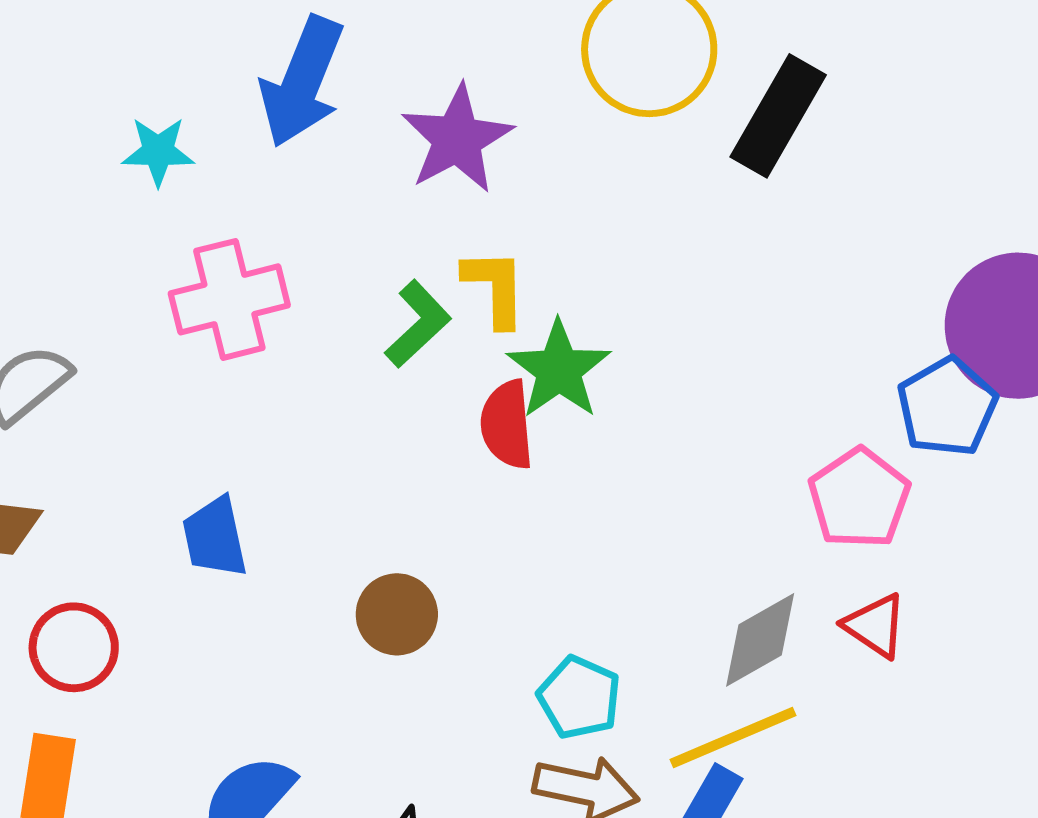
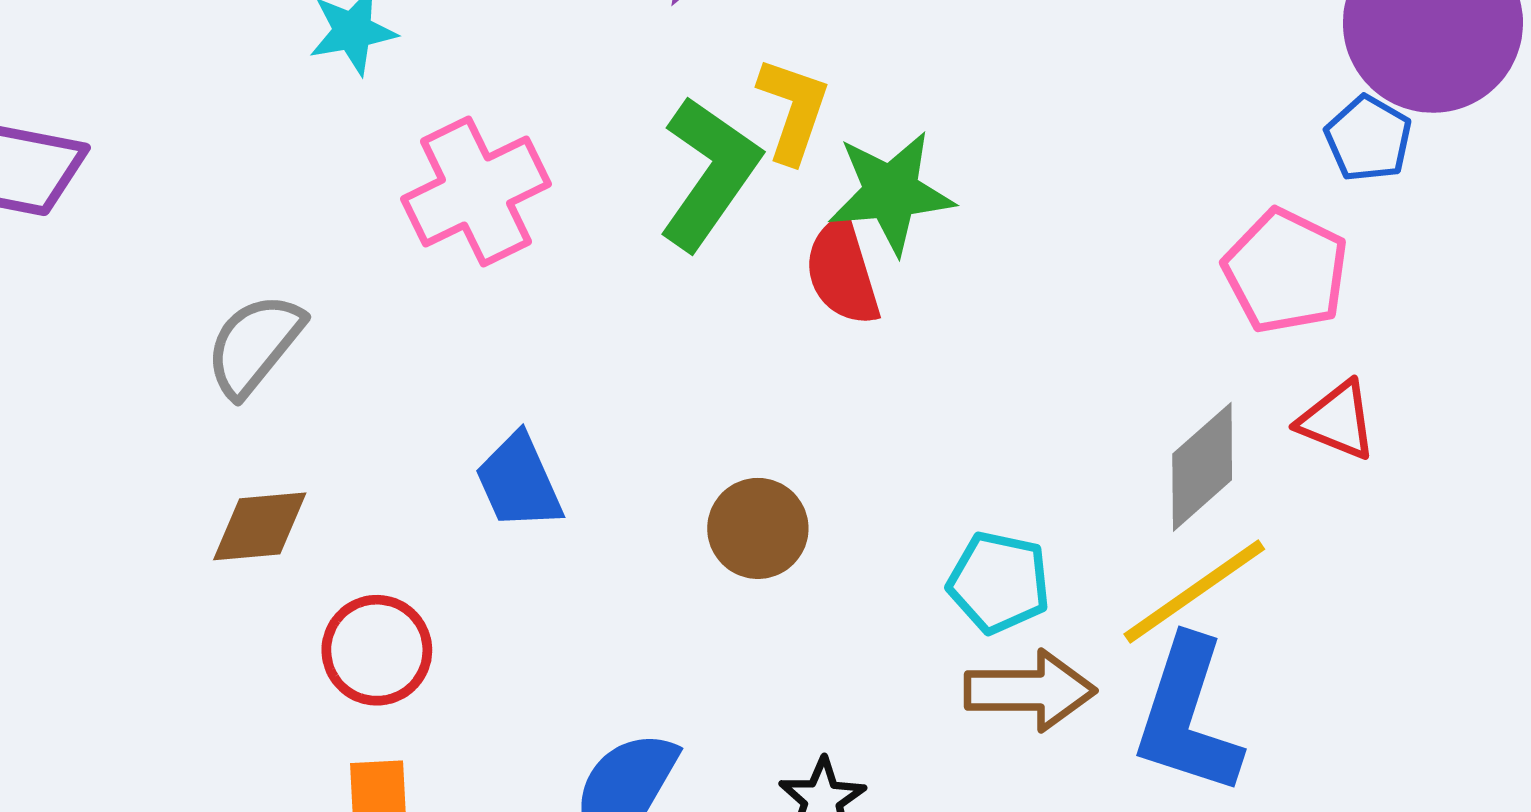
yellow L-shape: (495, 288) -> (793, 110), turned 32
green L-shape: (418, 324) -> (709, 173), size x1.4
green star: (559, 370) -> (891, 192), turned -30
blue pentagon: (947, 407) -> (1368, 139), size x0.7

